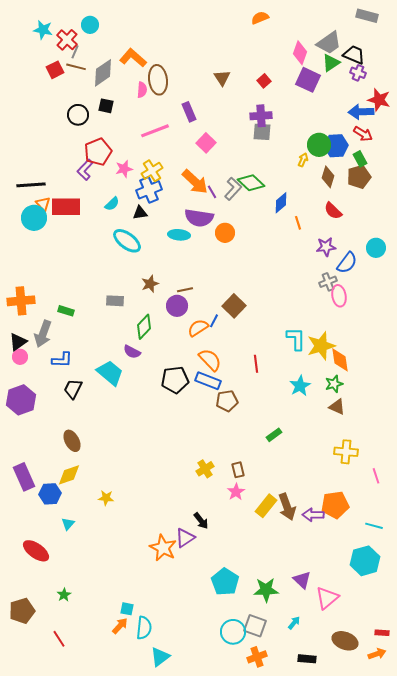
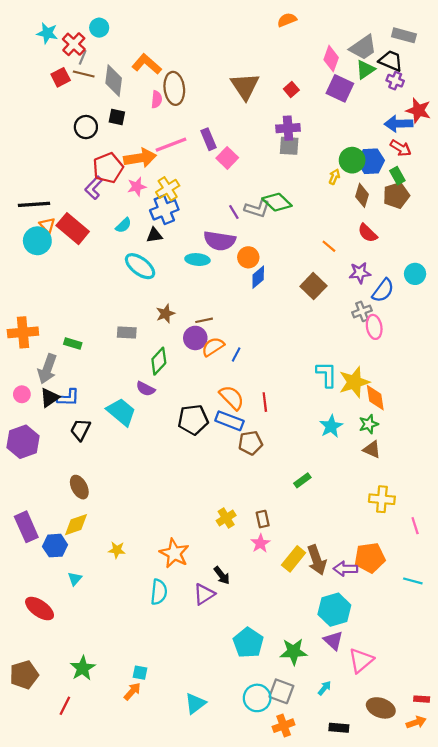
gray rectangle: (367, 16) -> (404, 35), moved
gray diamond: (103, 73) -> (114, 81), turned -48
brown triangle: (222, 78) -> (245, 86), size x1.6
purple rectangle: (189, 112) -> (209, 139), moved
orange arrow: (195, 182) -> (140, 158), moved, turned -52
gray L-shape: (233, 189) -> (257, 209), turned 65
blue diamond: (281, 203) -> (258, 277), moved
red rectangle: (66, 207) -> (73, 229), turned 40
orange line: (298, 223) -> (329, 246), turned -32
brown square: (234, 306) -> (313, 286), moved
orange semicircle: (198, 328) -> (213, 347), moved
black triangle: (18, 342) -> (49, 398), moved
red line: (256, 364) -> (265, 402), moved
orange star: (163, 548) -> (174, 553), moved
cyan hexagon: (365, 561) -> (334, 610), moved
green star: (64, 595) -> (83, 668), moved, size x1.6
cyan semicircle: (144, 628) -> (159, 592), moved
red line: (59, 639) -> (65, 706), turned 60
cyan triangle: (160, 657) -> (195, 704), moved

